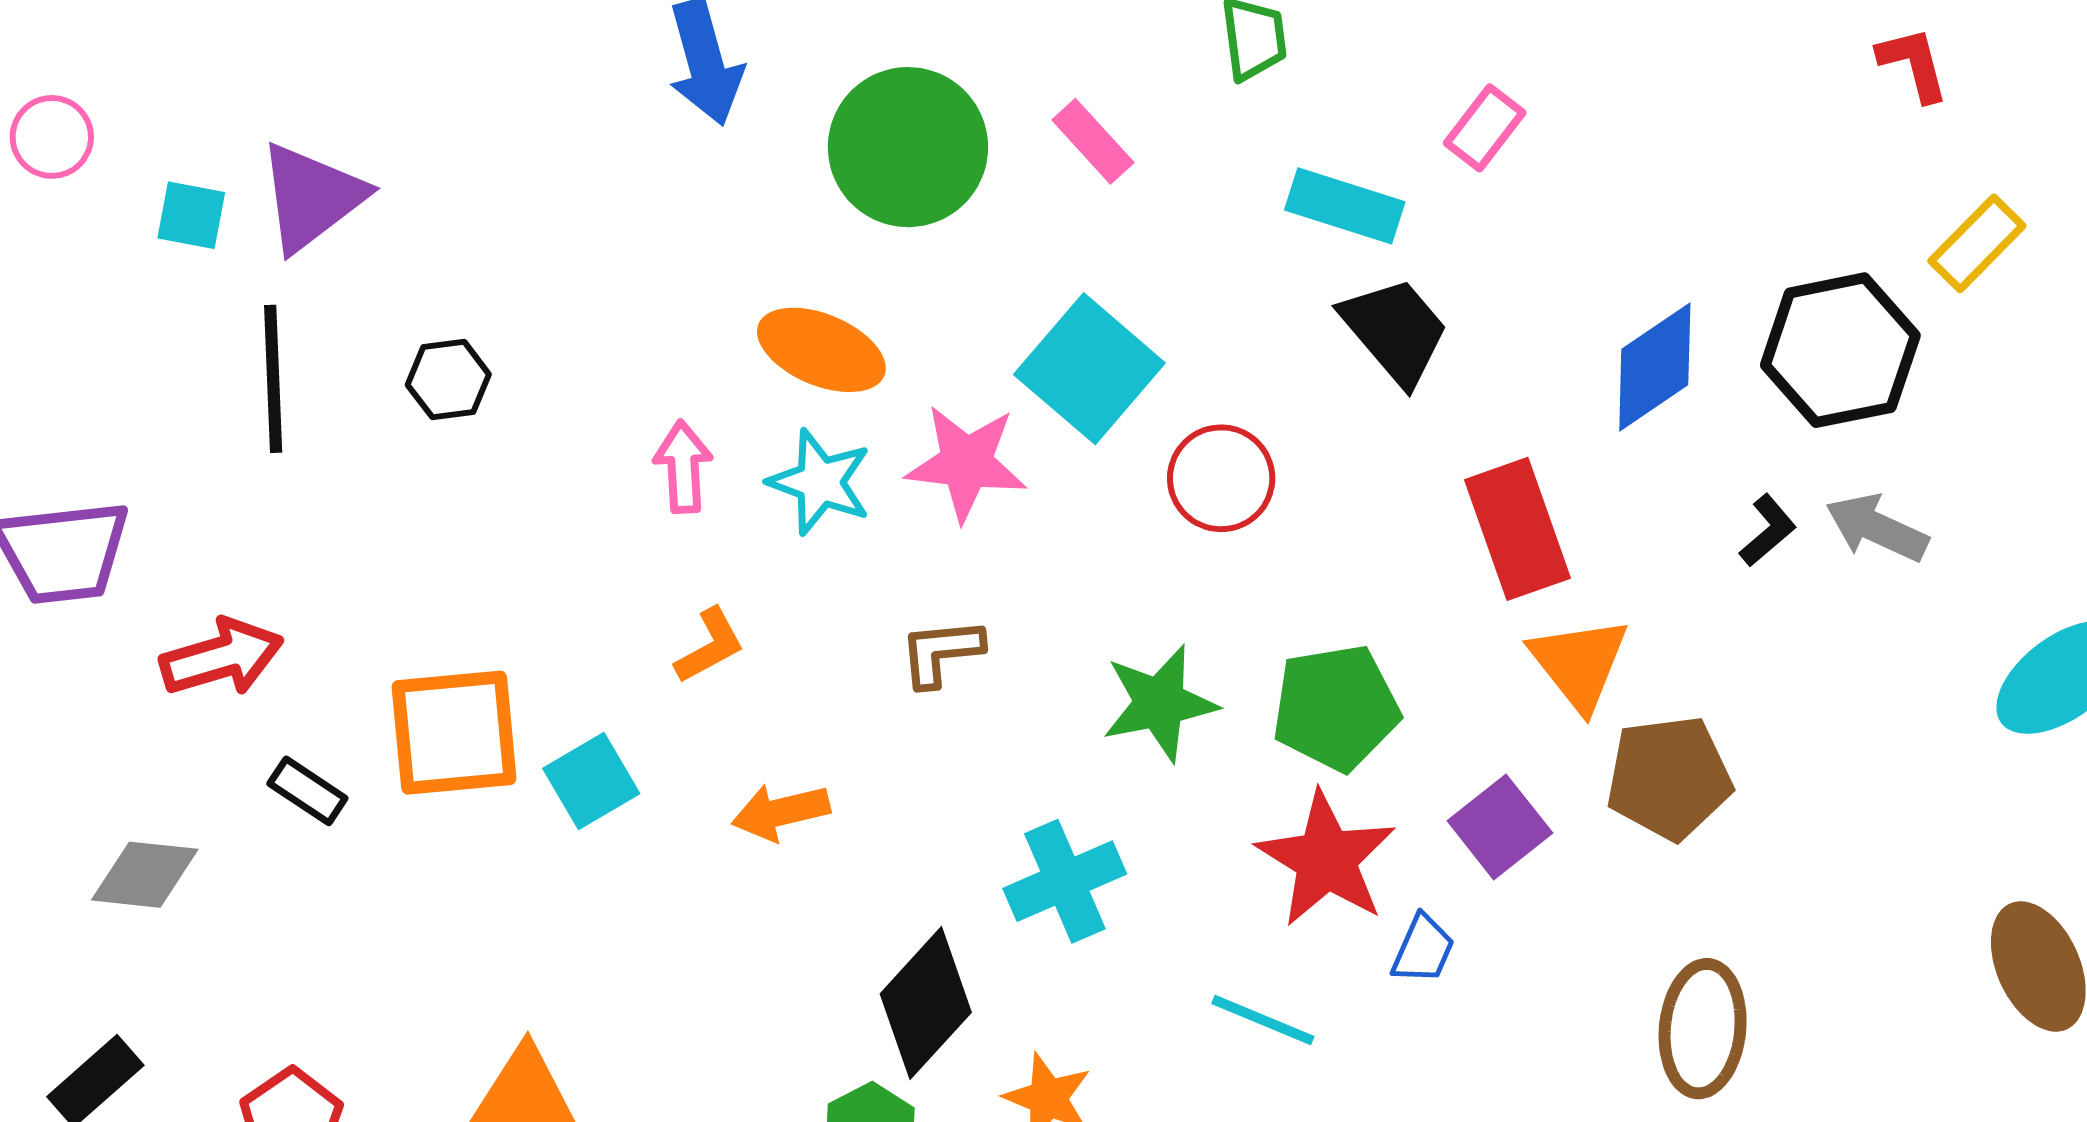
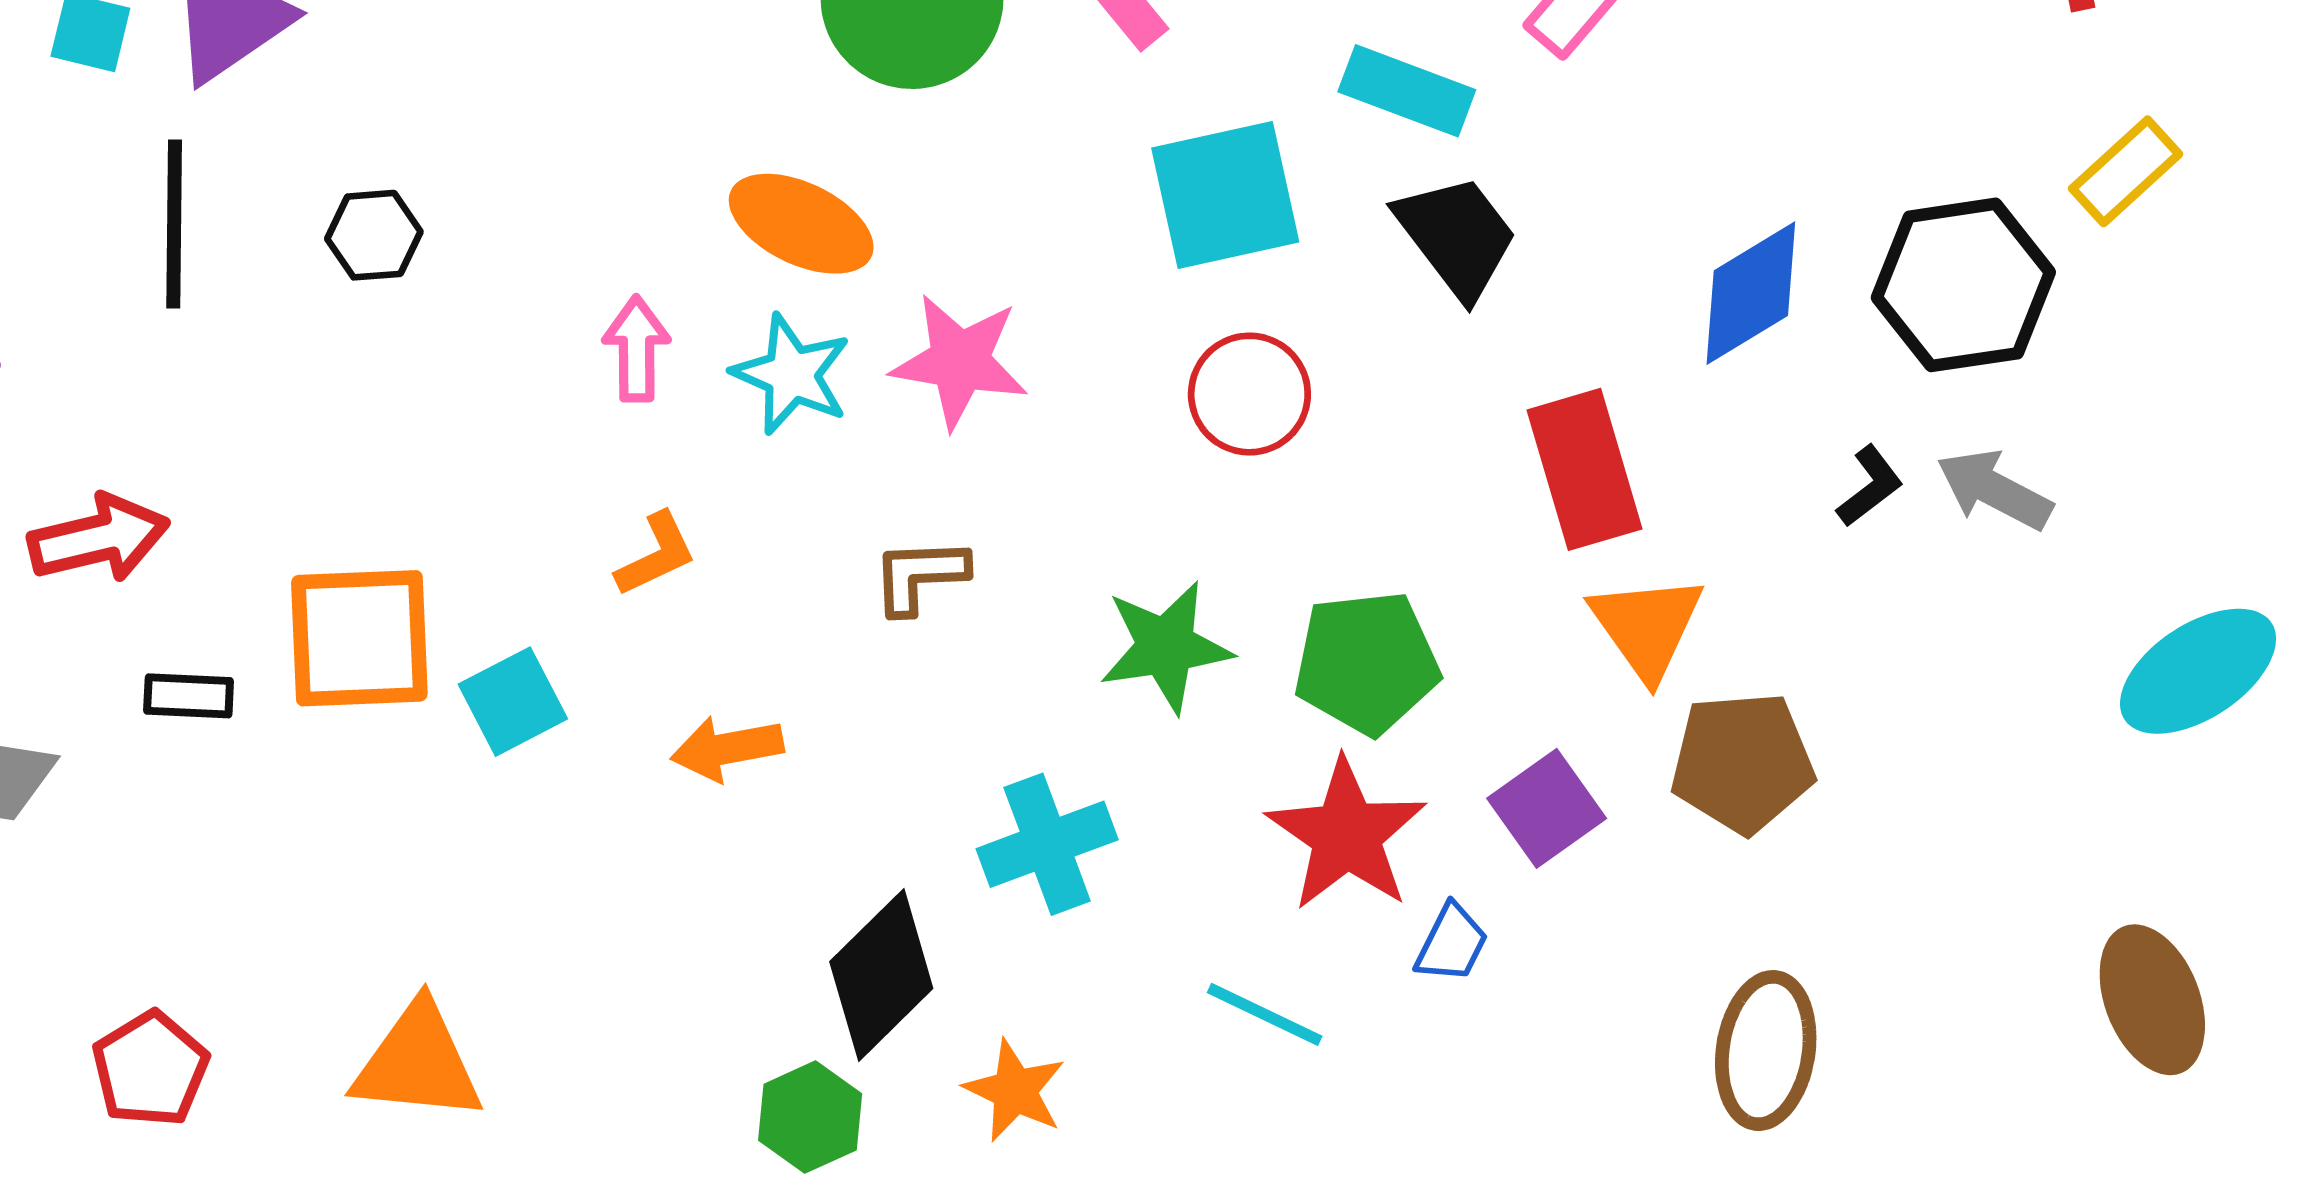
cyan square: (1089, 369) -> (1225, 195), moved, turned 34
black rectangle: (307, 791) -> (189, 696), turned -34

